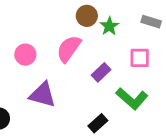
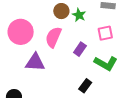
pink circle: (25, 55) -> (21, 32), moved, size x1.6
purple triangle: (42, 95) -> (35, 62), moved

